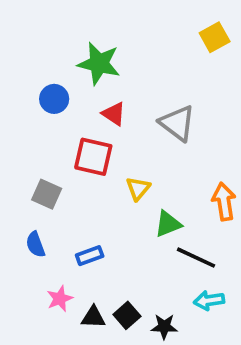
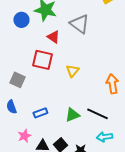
blue circle: (54, 99) -> (21, 20), moved
gray triangle: (177, 123) -> (79, 24), moved
yellow triangle: (138, 188) -> (72, 71), moved
green triangle: (168, 224) -> (72, 115), moved

